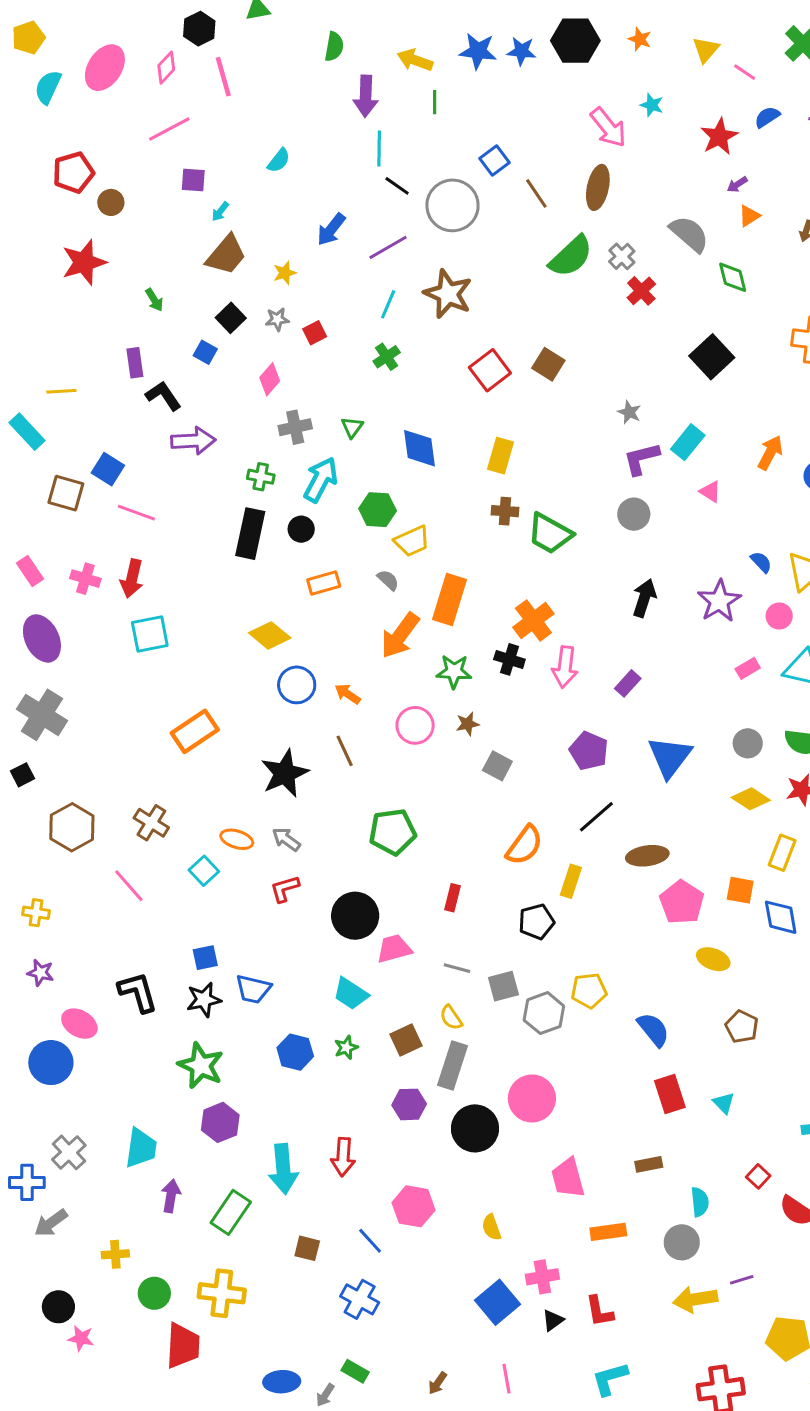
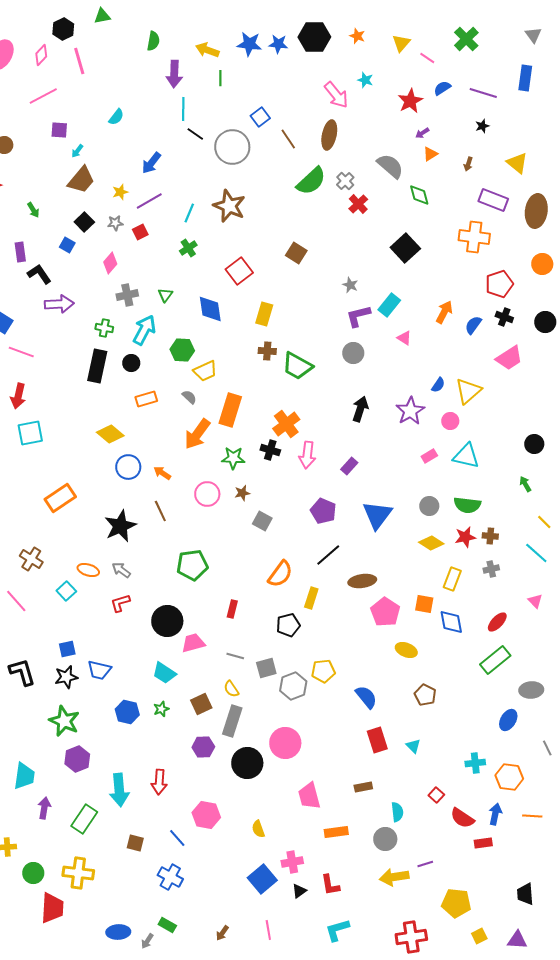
purple line: (388, 247) -> (149, 201), moved
red square: (490, 370) -> (239, 271), moved
blue semicircle: (761, 562) -> (438, 385), turned 77

